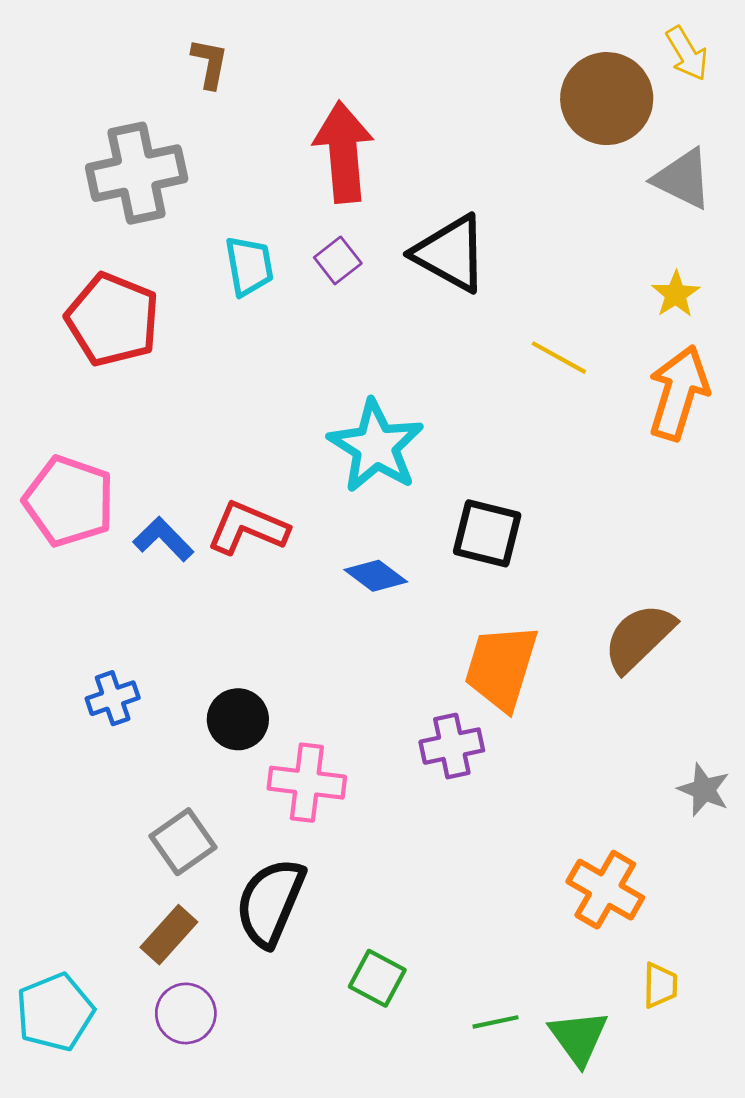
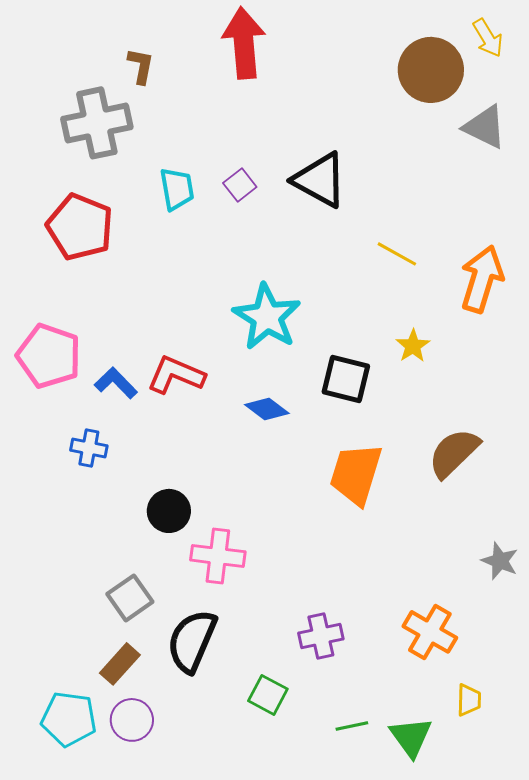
brown L-shape: (210, 63) -> (141, 66), moved
red arrow: (343, 152) -> (244, 43), moved
yellow star: (676, 294) -> (413, 346), moved
blue cross: (113, 698) -> (89, 448), moved, turned 30
purple cross: (452, 746) -> (321, 636), moved
cyan pentagon: (55, 1012) -> (69, 719), moved, turned 30

